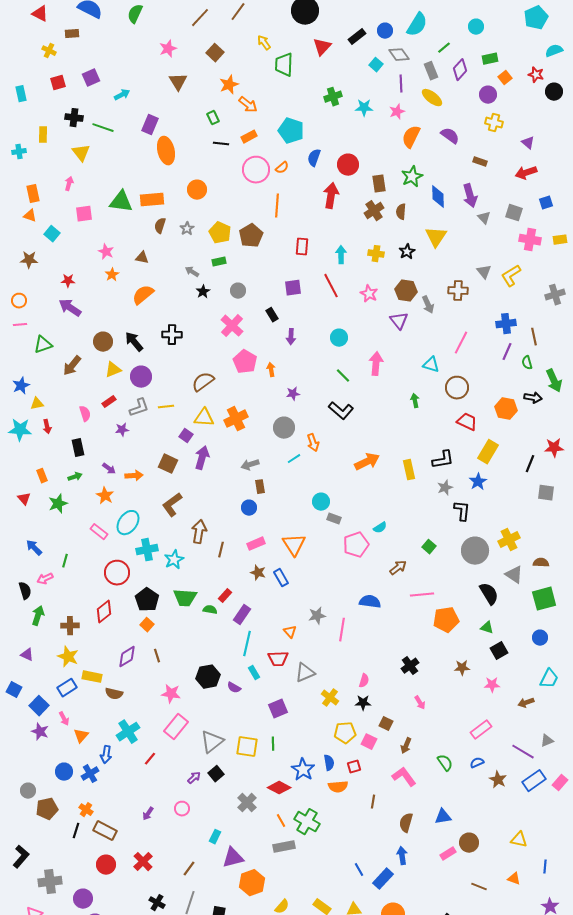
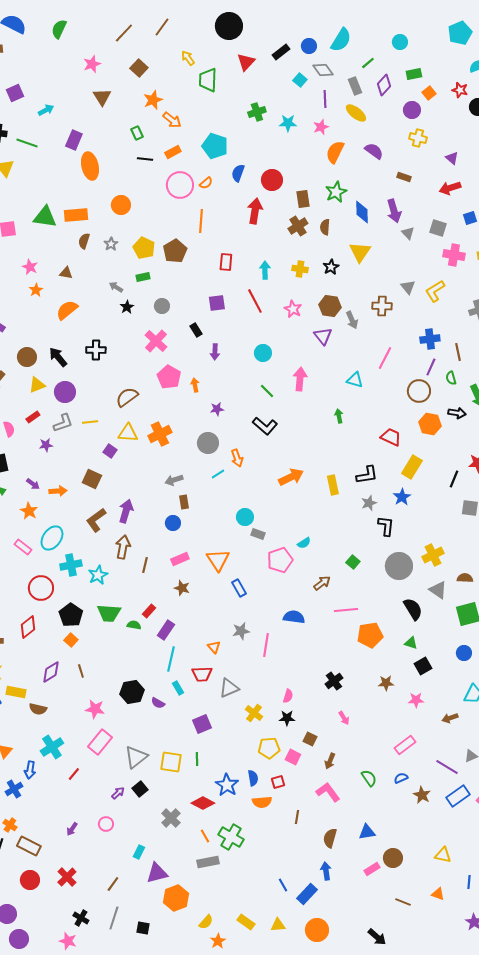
brown circle: (457, 388) -> (419, 391), moved
purple arrow: (202, 458) -> (126, 511), moved
blue rectangle: (281, 578) -> (239, 588), moved

